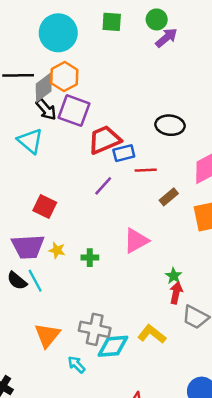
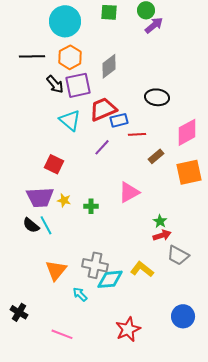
gray diamond: (44, 87) -> (109, 66), moved
purple square: (74, 111) -> (78, 85), turned -32
cyan triangle: (30, 141) -> (70, 120), moved
red arrow: (176, 293) -> (162, 235), turned 60

